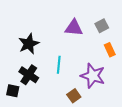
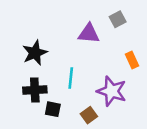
gray square: (102, 26) -> (118, 19), moved
black cross: (29, 75) -> (35, 90), turned -36
black square: (13, 91) -> (53, 109), moved

